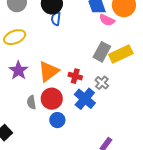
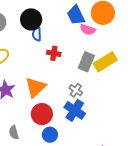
red cross: (75, 76) -> (54, 53), moved
gray cross: (102, 83) -> (76, 90), moved
gray semicircle: (31, 102) -> (14, 132), moved

